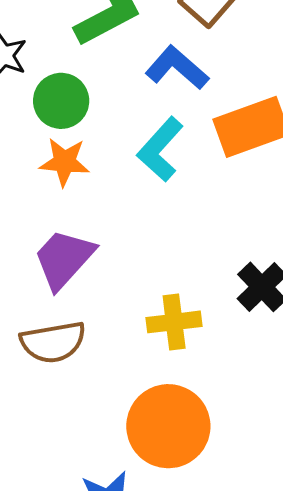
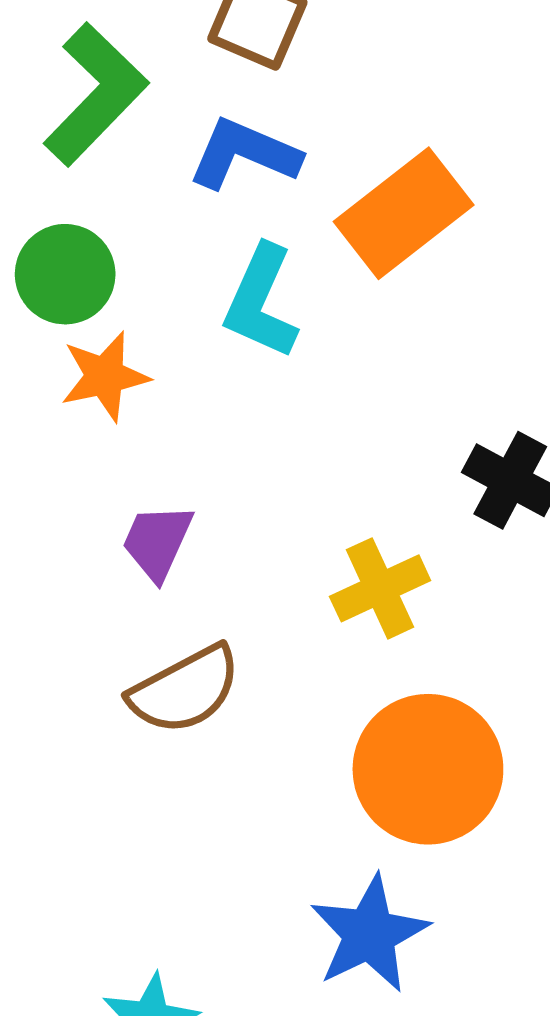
purple trapezoid: (64, 259) -> (157, 542), size x0.7

